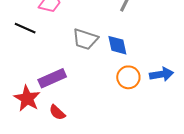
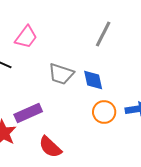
red semicircle: (57, 112) -> (50, 147), moved, size x1.4

